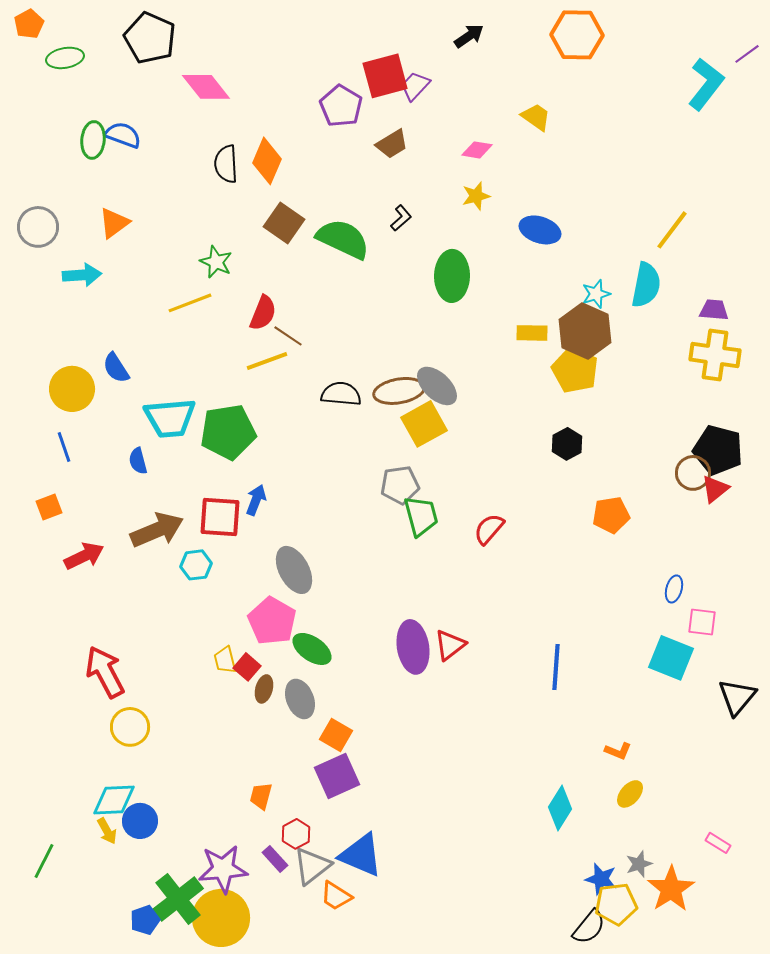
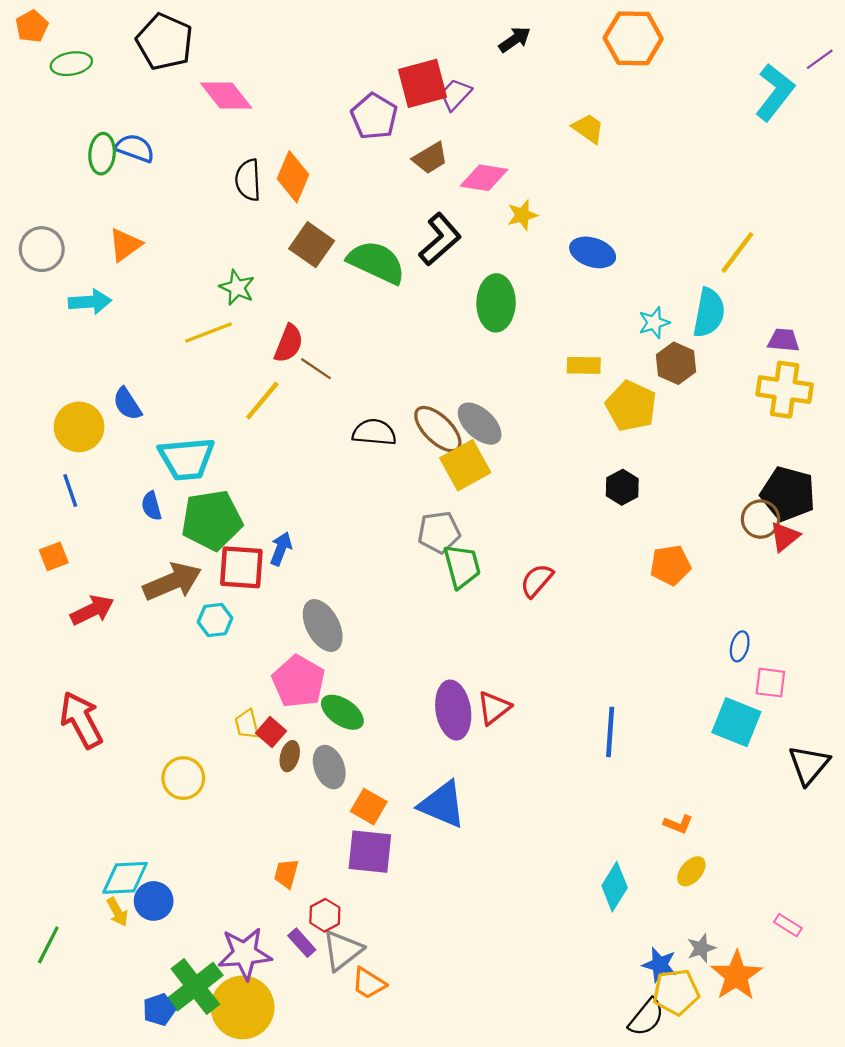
pink diamond: (477, 150) -> (484, 178), moved, size x1.4
black L-shape: (401, 218) -> (440, 239), size x1.8
brown hexagon: (585, 331) -> (676, 363), moved, size x0.7
yellow line: (267, 361) -> (262, 401), moved, turned -30
brown ellipse: (399, 391) -> (438, 429), turned 54
green pentagon: (228, 432) -> (212, 520), moved
red arrow: (105, 672) -> (81, 720), moved
yellow circle: (130, 727) -> (183, 778), moved
purple square: (337, 776) -> (370, 852), turned 30
blue triangle: (361, 855) -> (442, 804), moved

